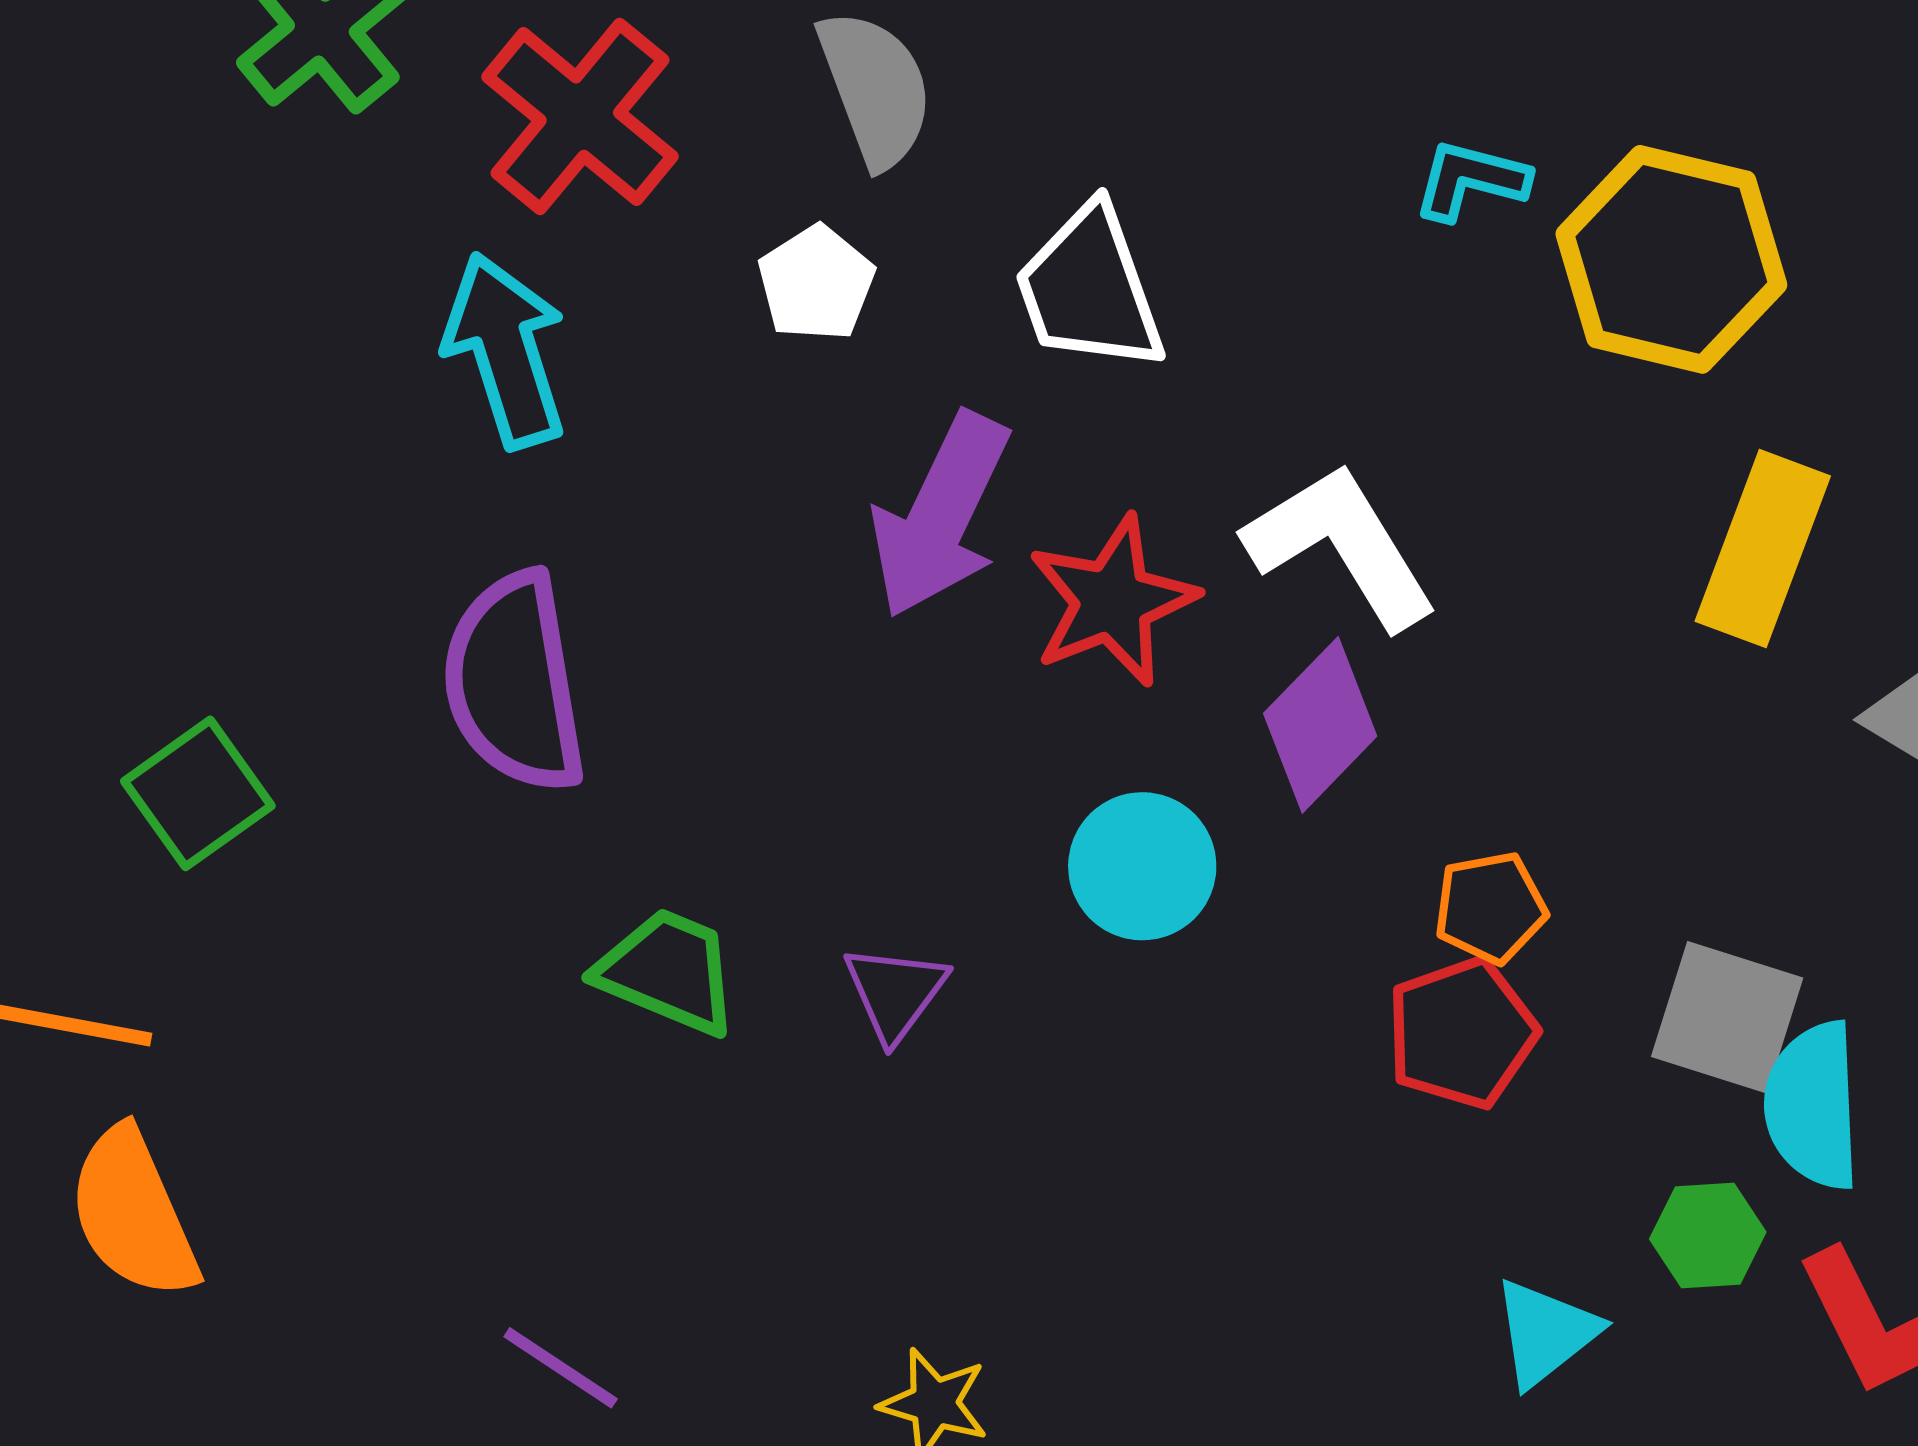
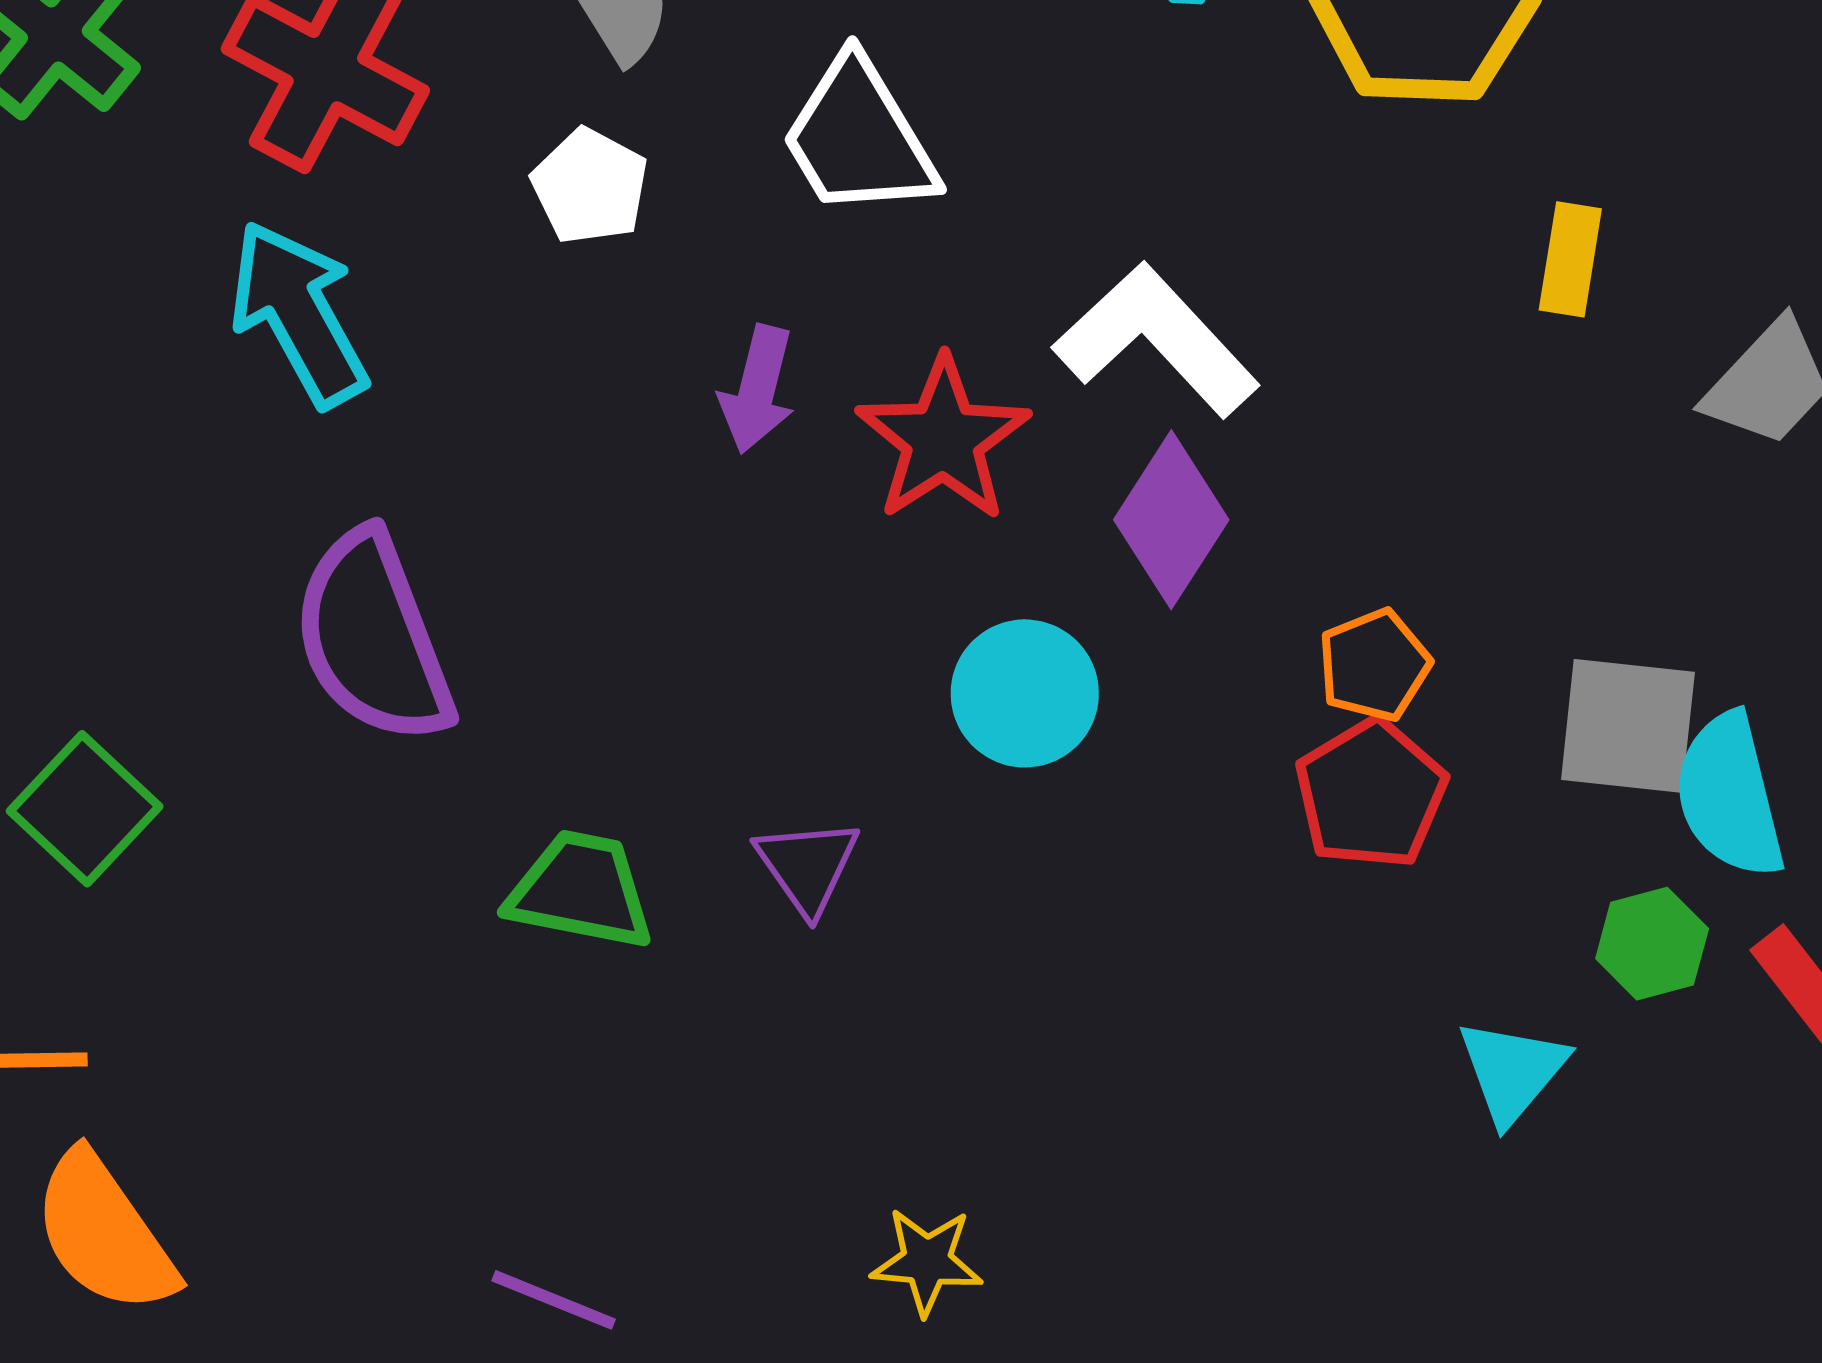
purple arrow: (940, 515) -> (757, 389), size x0.6
yellow rectangle: (1763, 549) -> (1570, 259), size x0.6

